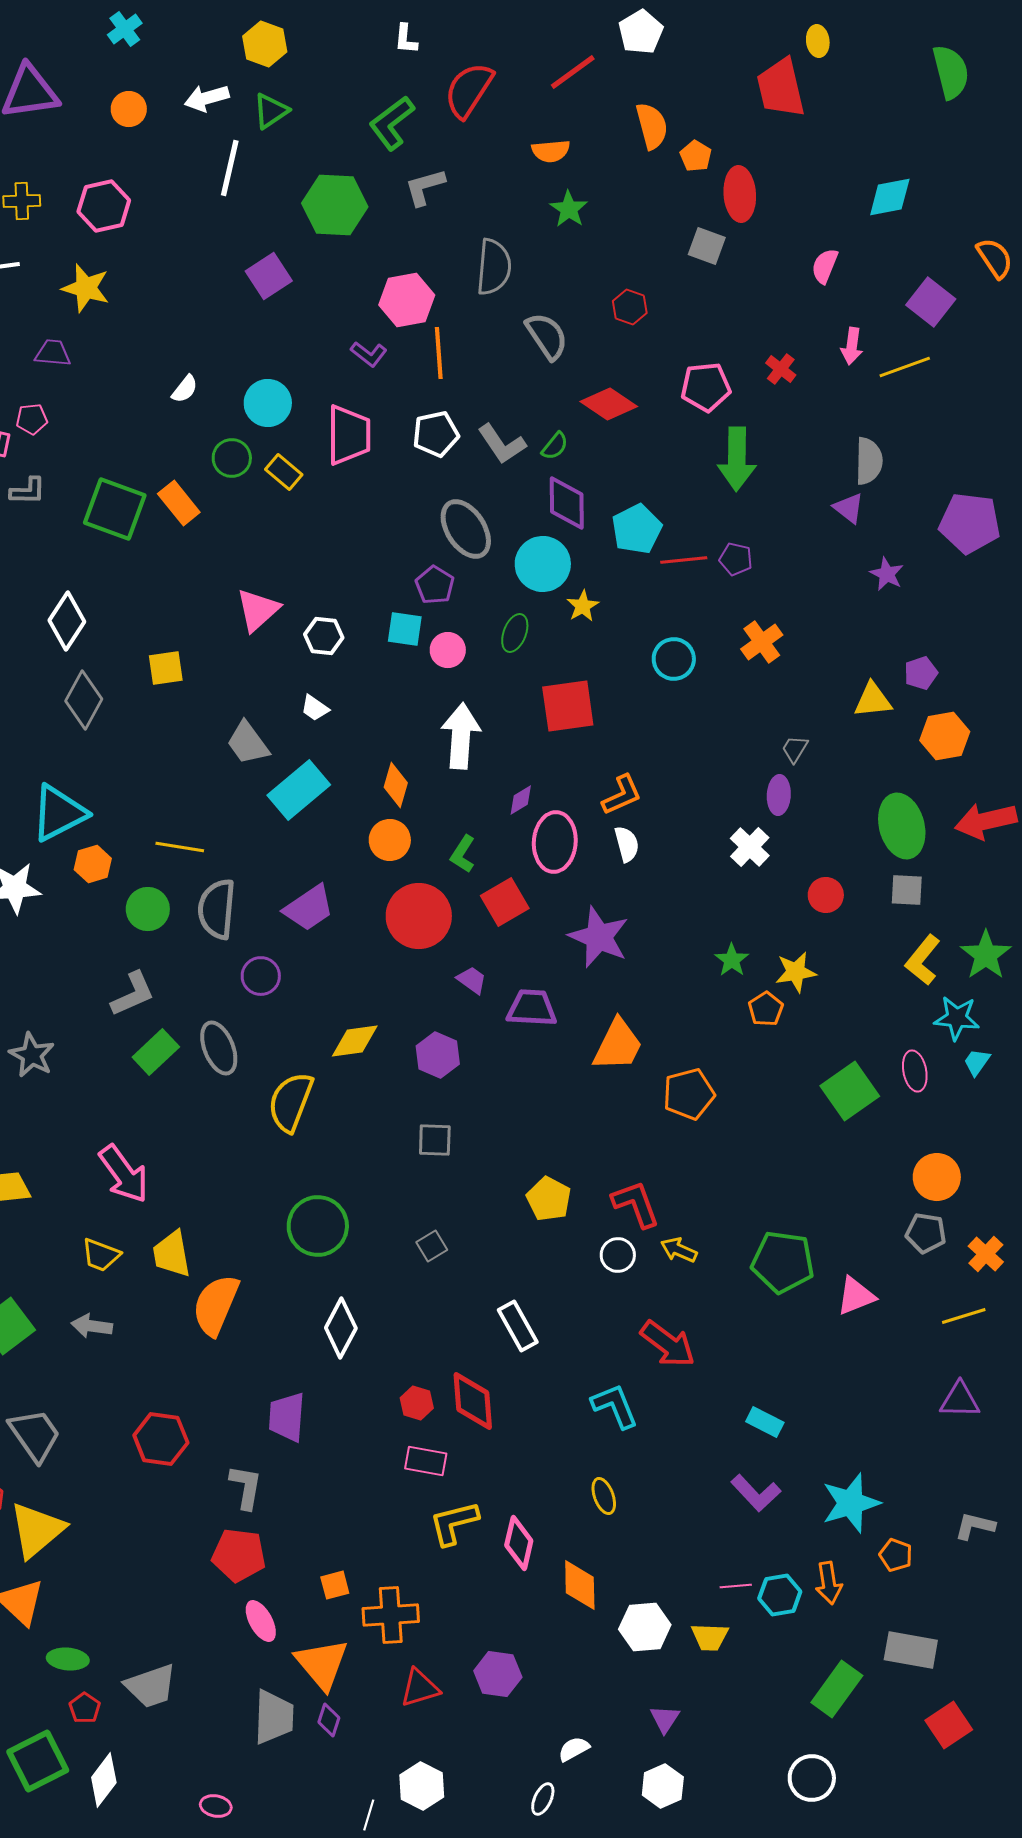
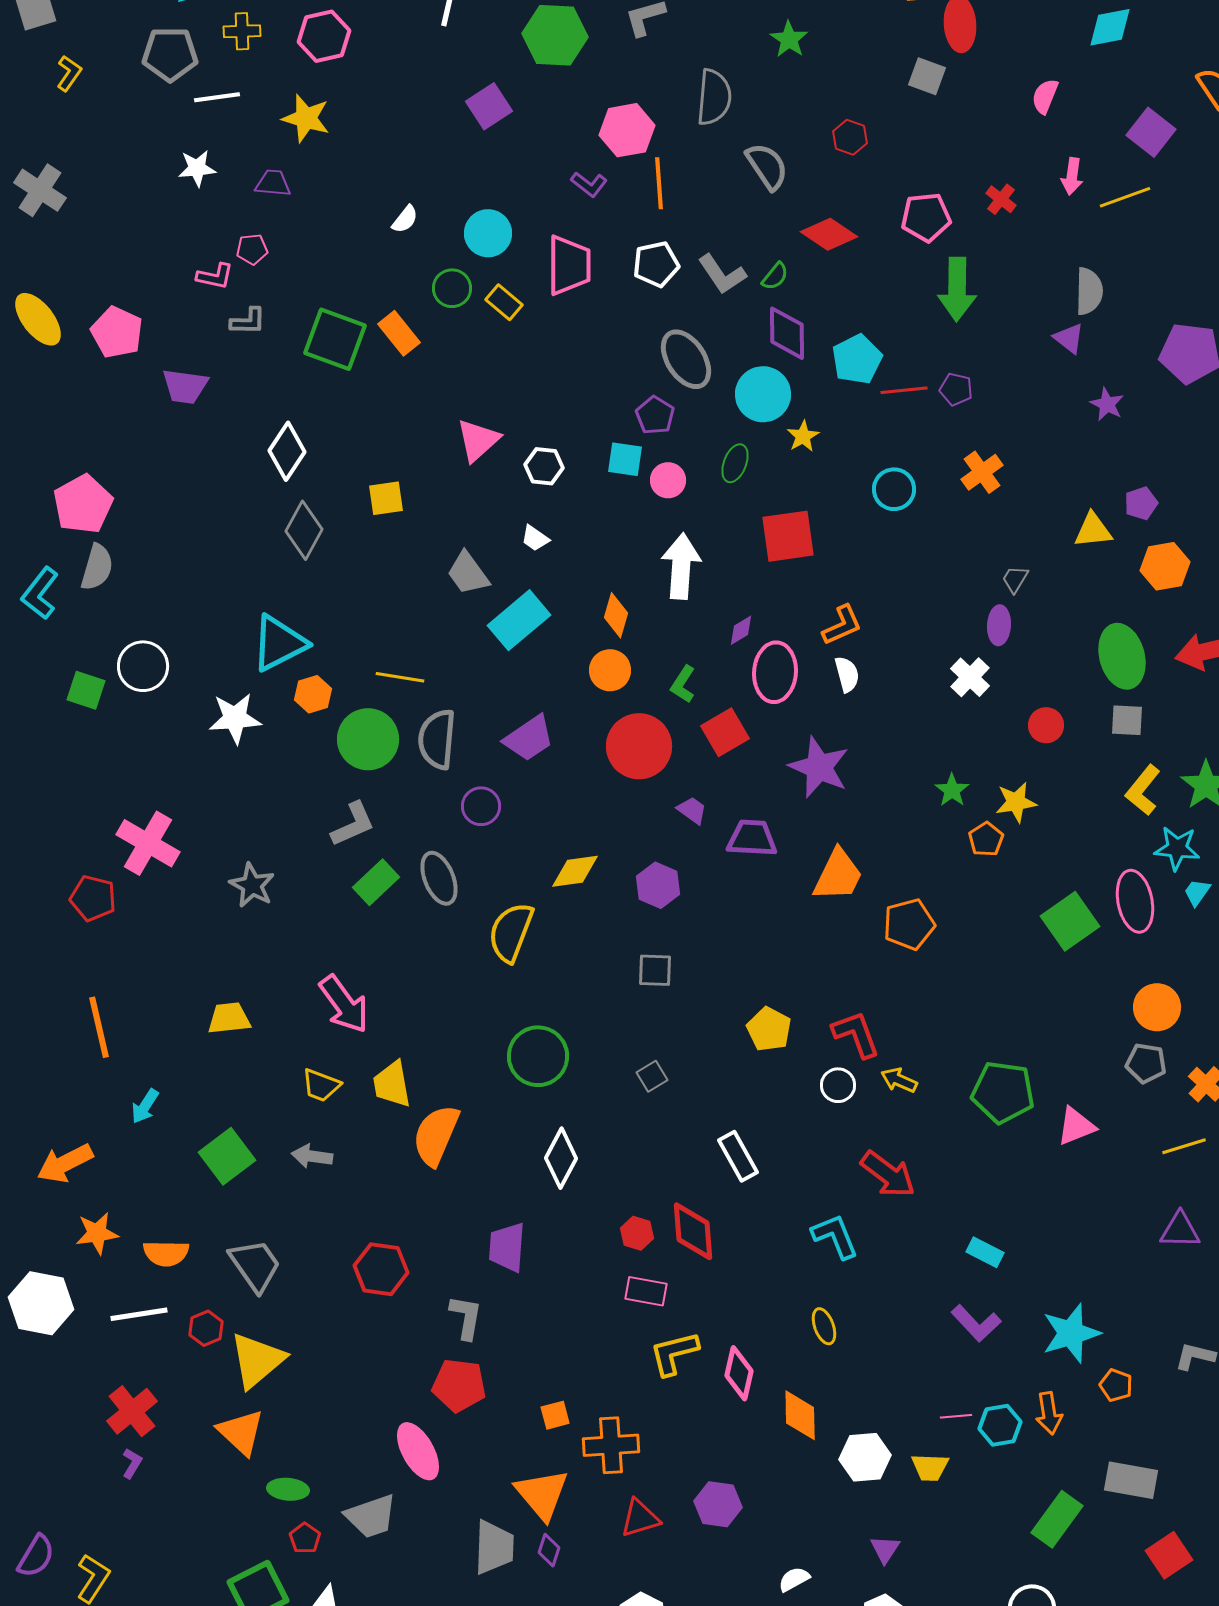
green circle: (148, 909) -> (368, 739), size x1.4
pink ellipse: (915, 1071) -> (1135, 901), size x1.5
pink ellipse: (261, 1621) -> (418, 1451), moved, size x1.4

